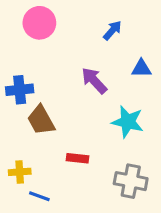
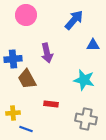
blue arrow: (112, 30) -> (74, 20), size x1.5
purple arrow: (94, 81) -> (47, 53), moved, turned -150

